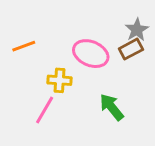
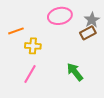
pink ellipse: (91, 54) -> (60, 16), moved, turned -35
yellow cross: (60, 80) -> (33, 46), moved

